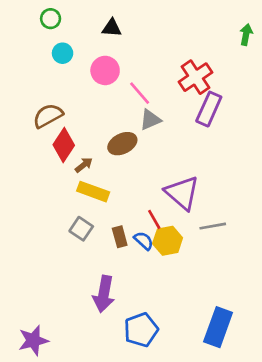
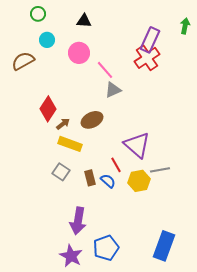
purple rectangle: (209, 109) -> (150, 40), moved
brown semicircle: (48, 116) -> (23, 61), moved
brown ellipse: (122, 144) -> (92, 120), moved
yellow hexagon: (168, 241) -> (139, 181), moved
purple star: (33, 340) -> (71, 256), moved, turned -30

